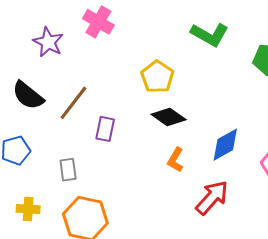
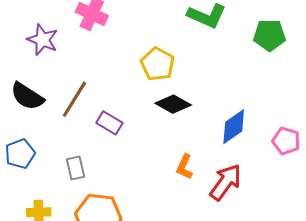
purple rectangle: (105, 129) -> (109, 123), turned -65
orange L-shape: (175, 160) -> (184, 167), moved

